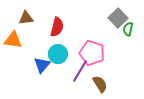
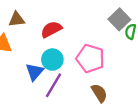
red semicircle: (57, 27) -> (51, 29), turned -132
purple line: (80, 71) -> (54, 85), moved

